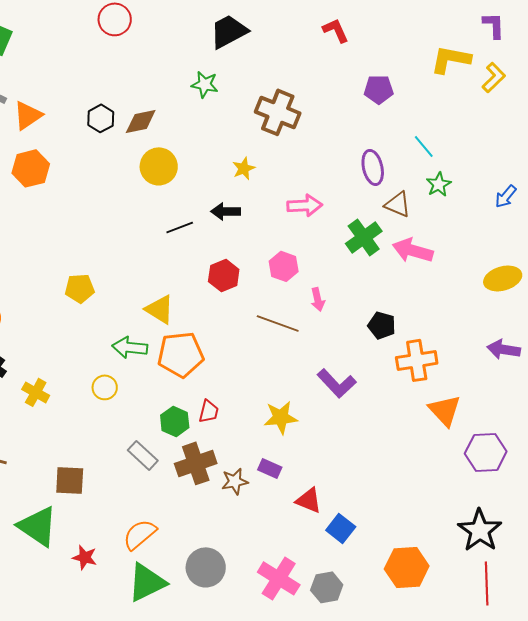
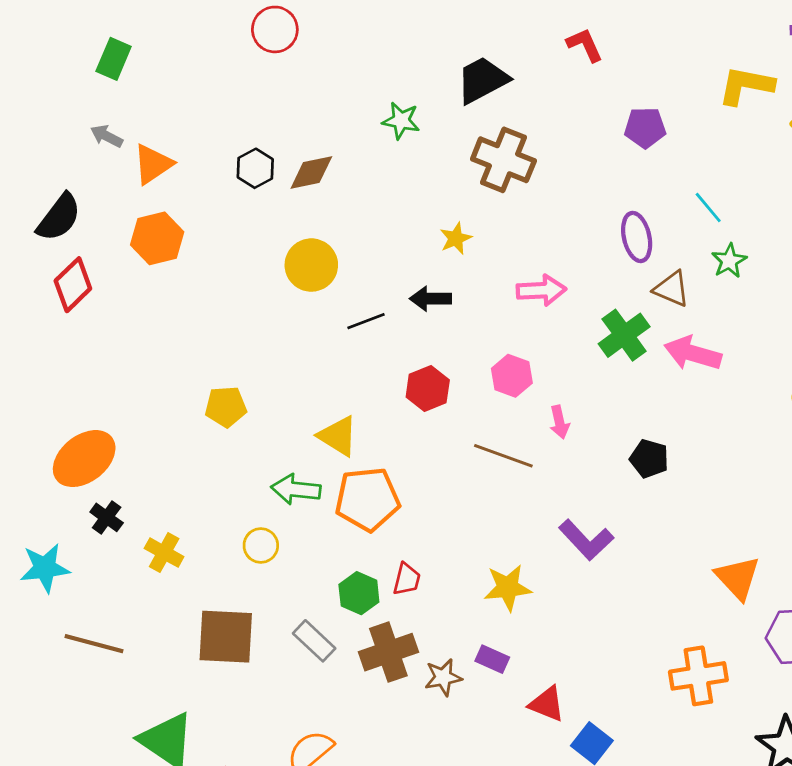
black trapezoid: (229, 31) -> (482, 80), moved
yellow circle: (159, 166) -> (311, 265), moved
orange cross: (417, 360) -> (698, 676), moved
brown square: (70, 480) -> (226, 637), moved, size x1.4

